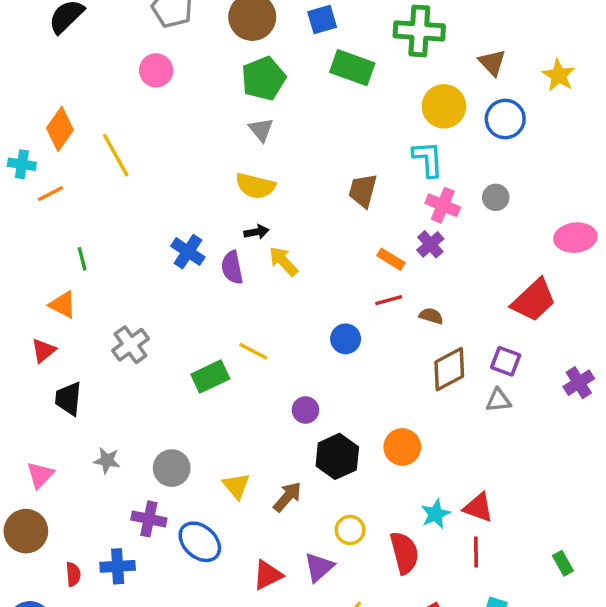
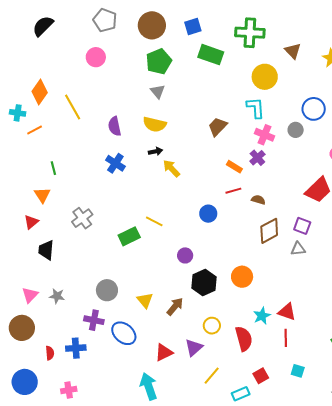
blue circle: (505, 119) -> (314, 109), moved
brown trapezoid: (363, 191) -> (218, 127), turned 30
purple semicircle: (232, 267) -> (115, 126), moved
orange triangle: (63, 305) -> (42, 195), turned 30
gray star: (107, 460) -> (57, 296), moved

